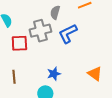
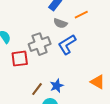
gray semicircle: (55, 12) -> (60, 23), moved, turned -80
brown line: (14, 77) -> (37, 89), moved, turned 48

